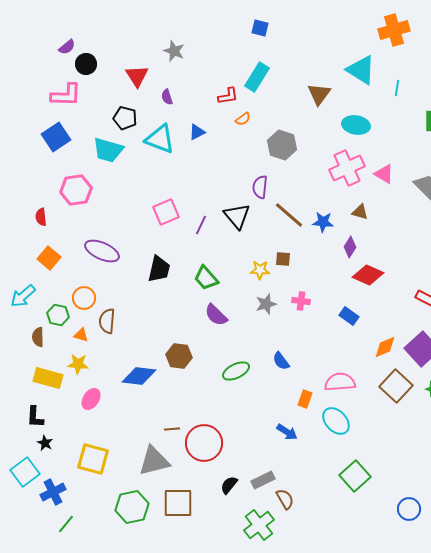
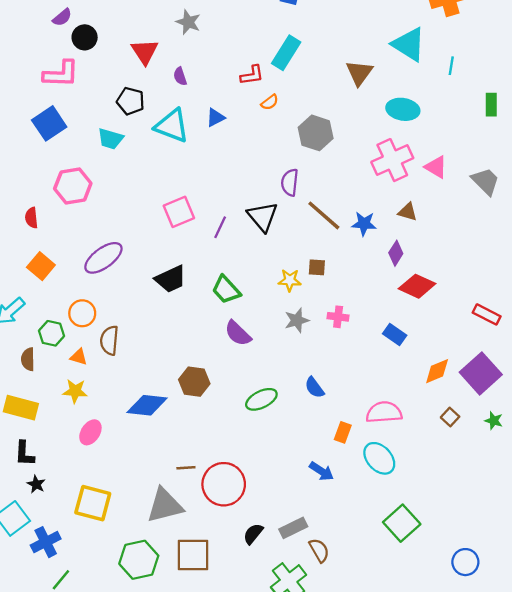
cyan trapezoid: (108, 150) -> (110, 139), size x0.7
purple ellipse: (102, 251) -> (103, 258), turned -60
black trapezoid: (159, 269) -> (171, 279), turned 52
yellow rectangle: (48, 378) -> (21, 408), moved
brown square: (396, 386) -> (450, 417), size x0.5

